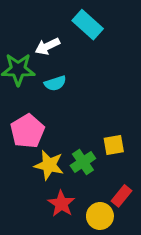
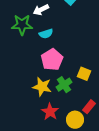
pink pentagon: (27, 131) -> (52, 60), moved
yellow square: (114, 145) -> (84, 74), turned 32

